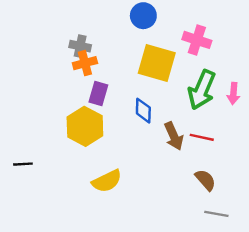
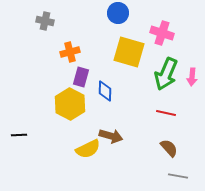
gray cross: (80, 46) -> (45, 21), moved
blue diamond: (143, 111) -> (105, 91), moved
brown arrow: (174, 136) -> (111, 136), moved, turned -50

